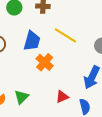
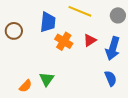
red triangle: (62, 97) -> (90, 40), moved

